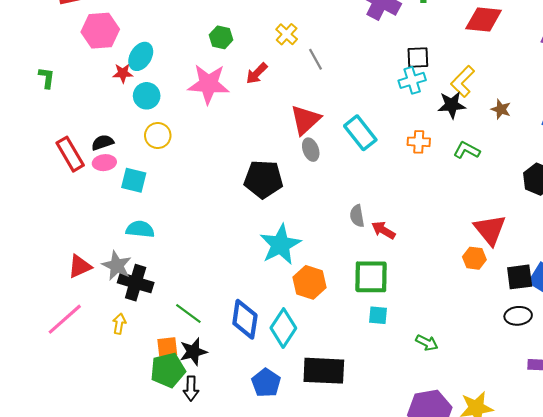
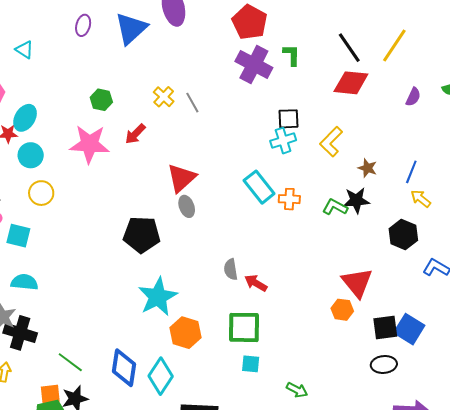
gray line: (315, 59) -> (192, 103), moved
black star: (452, 105) -> (356, 200), moved
cyan rectangle: (360, 133) -> (259, 187), moved

